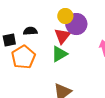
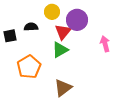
yellow circle: (65, 16) -> (52, 12), moved
orange pentagon: (23, 57) -> (29, 67), moved

